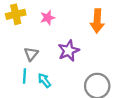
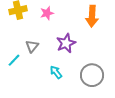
cyan line: (24, 76) -> (14, 60), moved, turned 40
cyan arrow: (44, 80) -> (56, 72), moved

